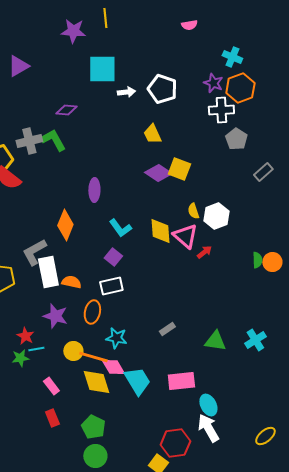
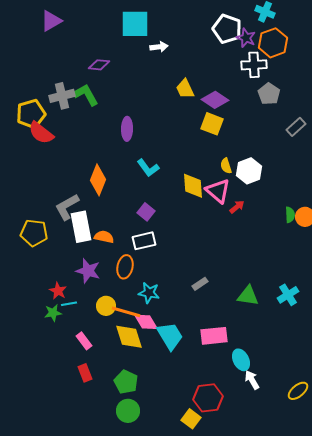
white pentagon: (162, 89) -> (227, 29), moved
purple diamond: (158, 173) -> (215, 100), moved
purple ellipse: (94, 190) -> (127, 129), moved
cyan L-shape: (120, 228) -> (148, 168), moved
white arrow: (208, 428) -> (252, 380), moved, size x0.7

